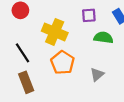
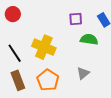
yellow cross: (55, 32) -> (44, 47), moved
orange pentagon: (63, 63) -> (48, 80), moved

